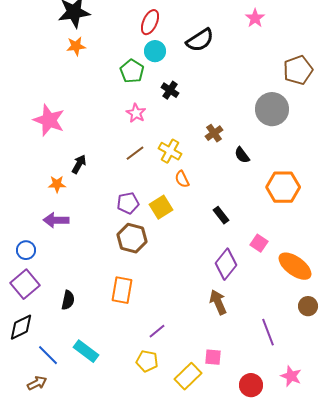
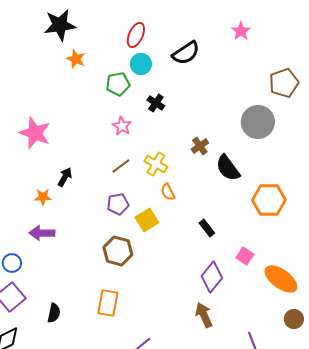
orange star: (76, 46) -> (76, 59), moved, turned 30
green pentagon: (132, 71) -> (118, 84), turned 30
black semicircle: (242, 155) -> (228, 168), size x1.6
purple pentagon: (128, 203) -> (118, 204), moved

